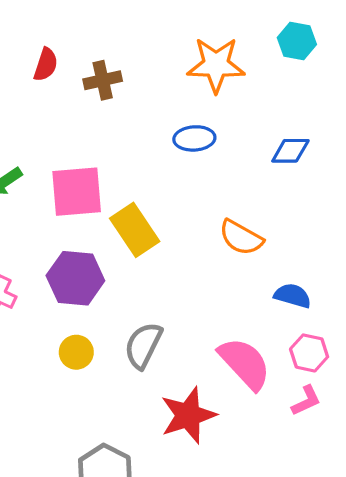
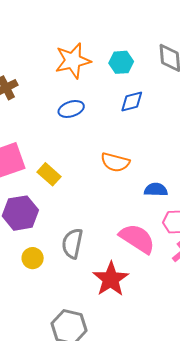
cyan hexagon: (297, 41) -> (121, 62), moved
yellow rectangle: (135, 230) -> (49, 174), size x0.7

